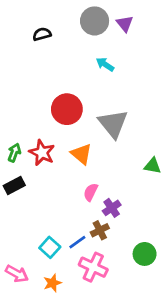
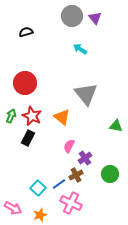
black semicircle: (42, 34) -> (26, 32), moved
red circle: (67, 109) -> (25, 83), moved
black rectangle: (14, 186) -> (28, 138), moved, turned -35
green circle: (145, 254) -> (110, 174), moved

